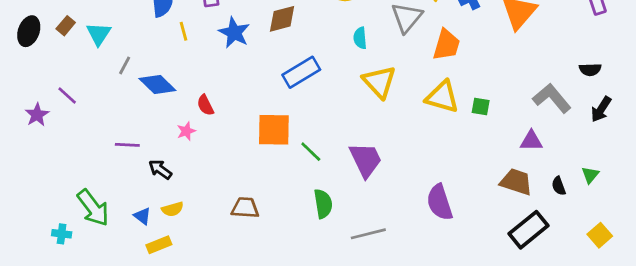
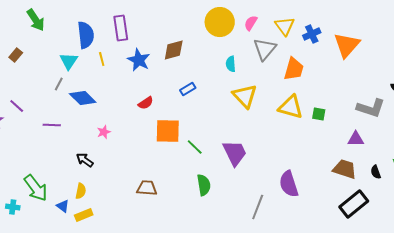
cyan triangle: (99, 34) -> (69, 61), moved
blue rectangle: (301, 72) -> (188, 89), size x0.6
gray L-shape: (552, 98) -> (371, 108), turned 148
red semicircle: (205, 105) -> (146, 103), moved, turned -98
purple line: (127, 145) -> (52, 125), moved
yellow semicircle: (173, 209) -> (81, 191), moved, turned -63
blue triangle: (142, 216) -> (63, 206), moved
gray line: (368, 234) -> (258, 207), moved, turned -55

